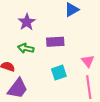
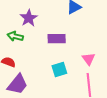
green arrow: (26, 48) -> (15, 36), moved

